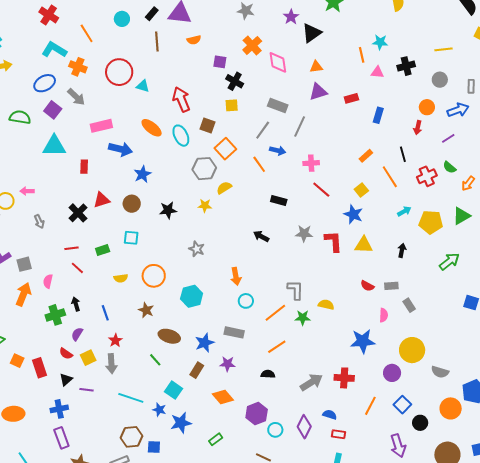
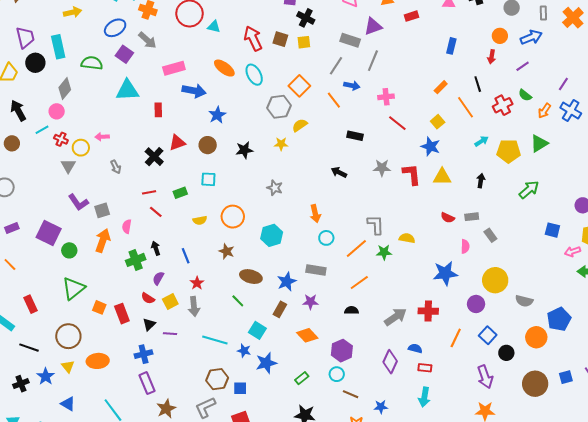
purple triangle: (318, 92) -> (373, 26), moved
red rectangle: (351, 98) -> (412, 16), moved
brown square: (207, 125) -> (280, 39), moved
cyan circle: (275, 430) -> (337, 374), moved

